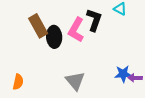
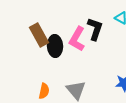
orange semicircle: (18, 82) -> (44, 91), moved

